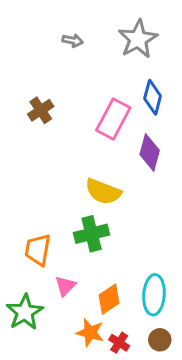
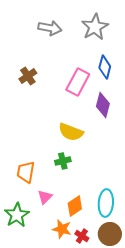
gray arrow: (73, 41) -> (50, 28), size x1.6
green cross: (92, 234) -> (63, 161), size x0.7
brown circle: (160, 340) -> (110, 234), size x1.5

